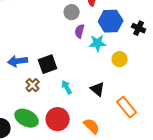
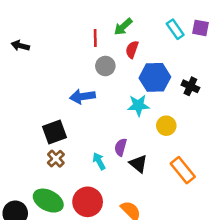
purple semicircle: (80, 31) -> (121, 147), moved
blue arrow: (18, 61) -> (83, 96), moved
black square: (48, 64) -> (55, 132), moved
orange rectangle: (127, 107) -> (183, 170), moved

